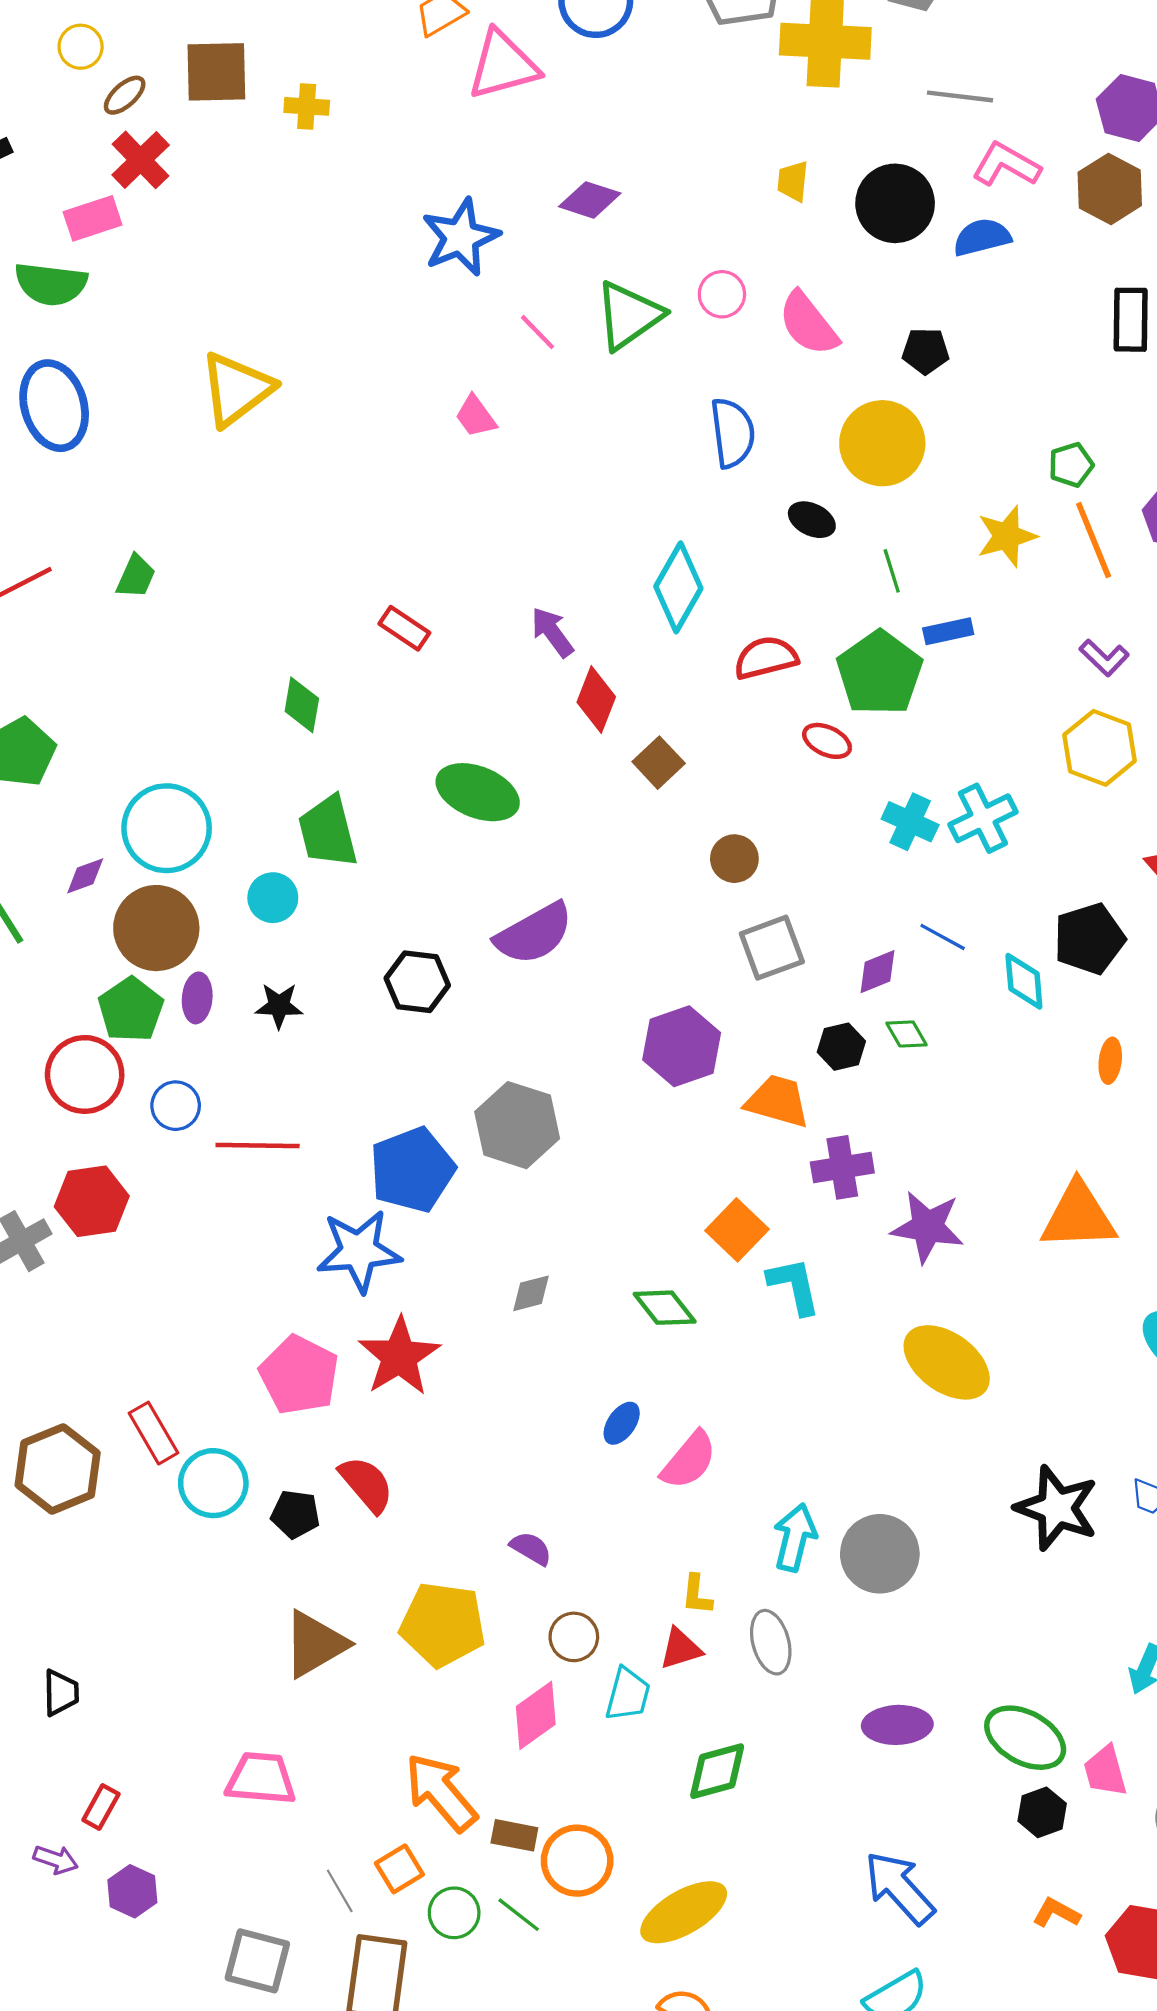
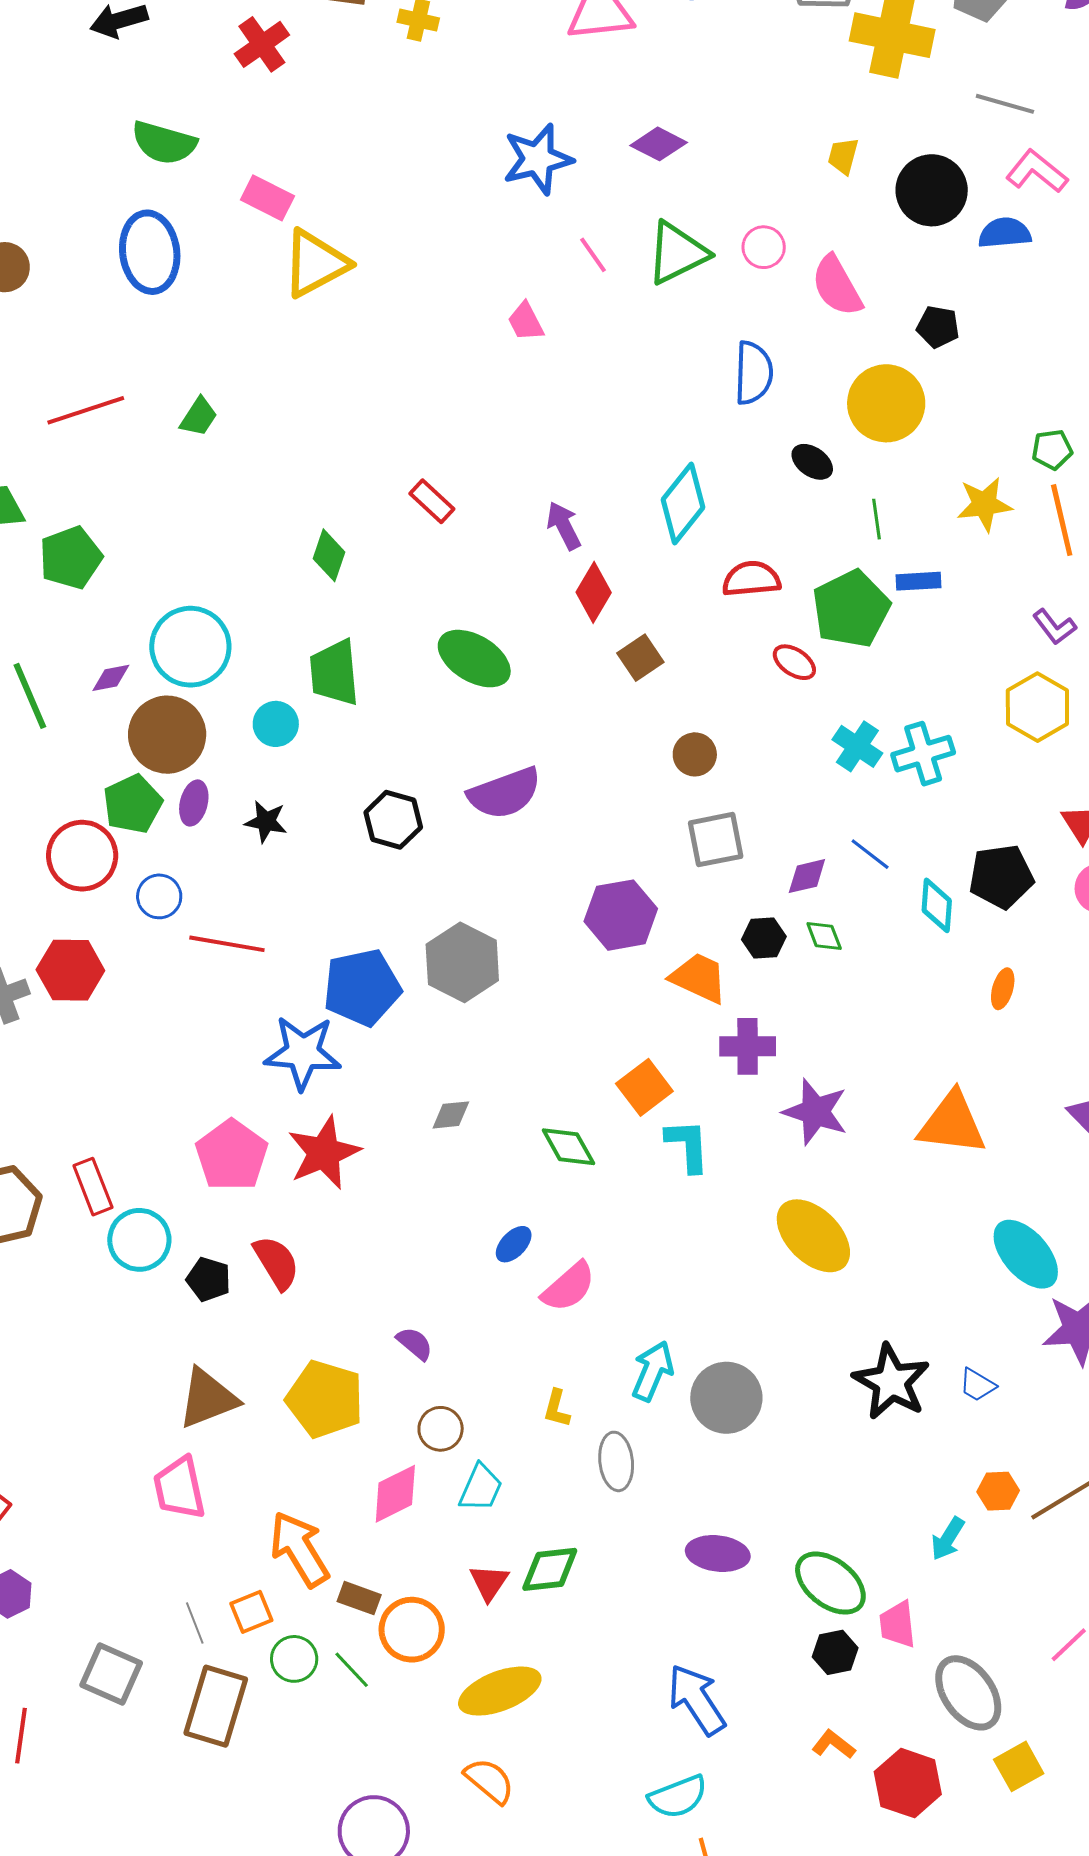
pink rectangle: (93, 218) -> (267, 198), moved, turned 36
red triangle: (681, 1649) -> (489, 1582), moved, turned -48
pink trapezoid: (261, 1779) -> (179, 1488), moved, turned -116

